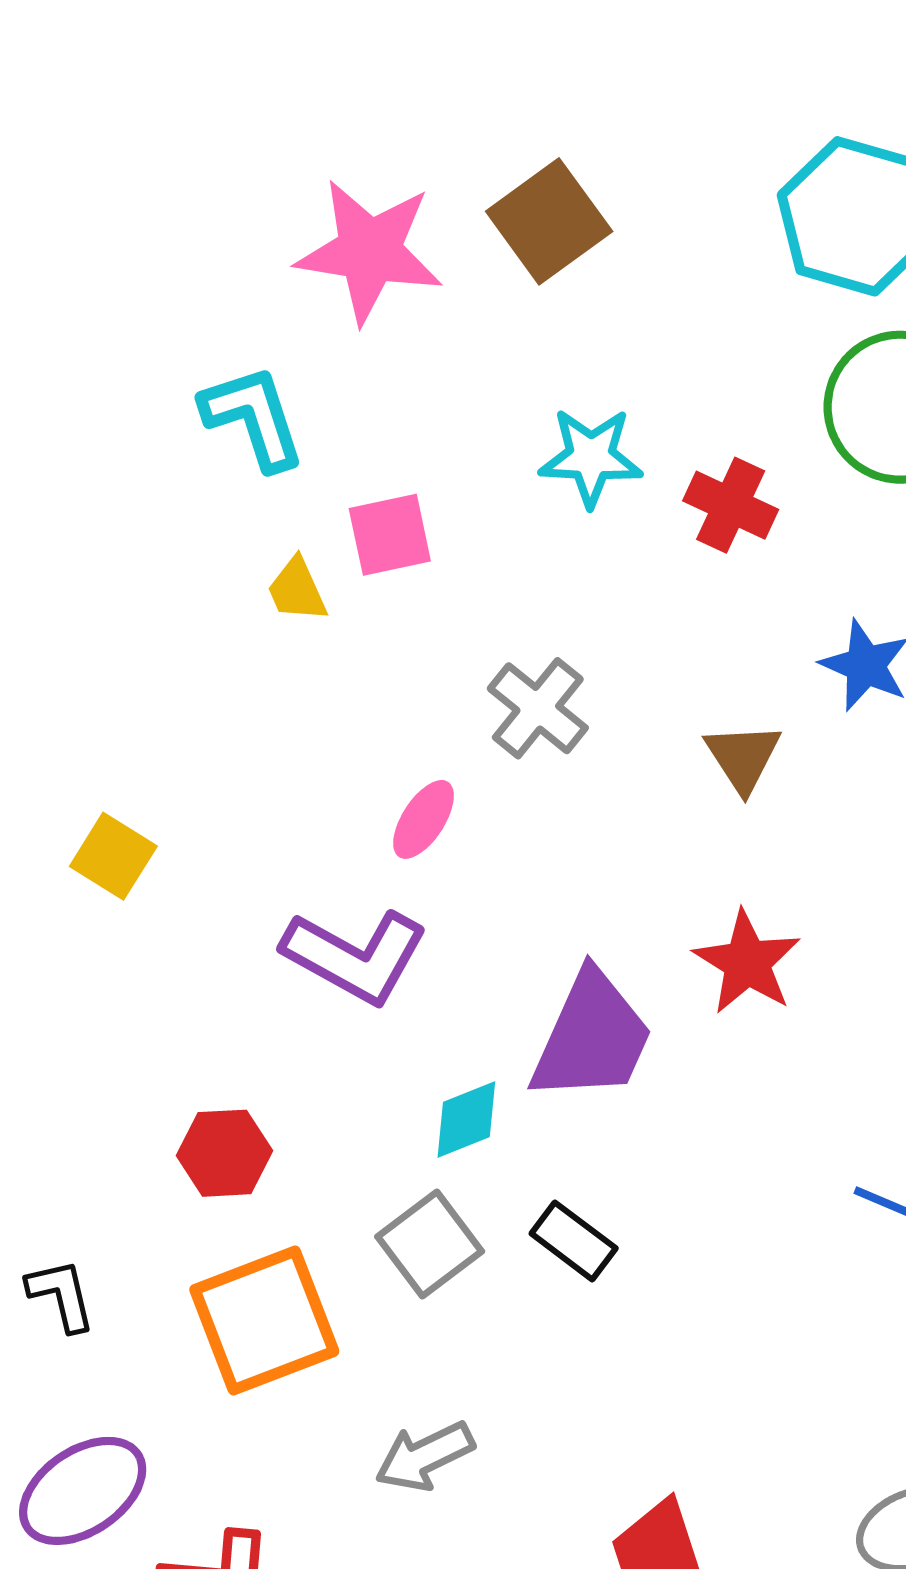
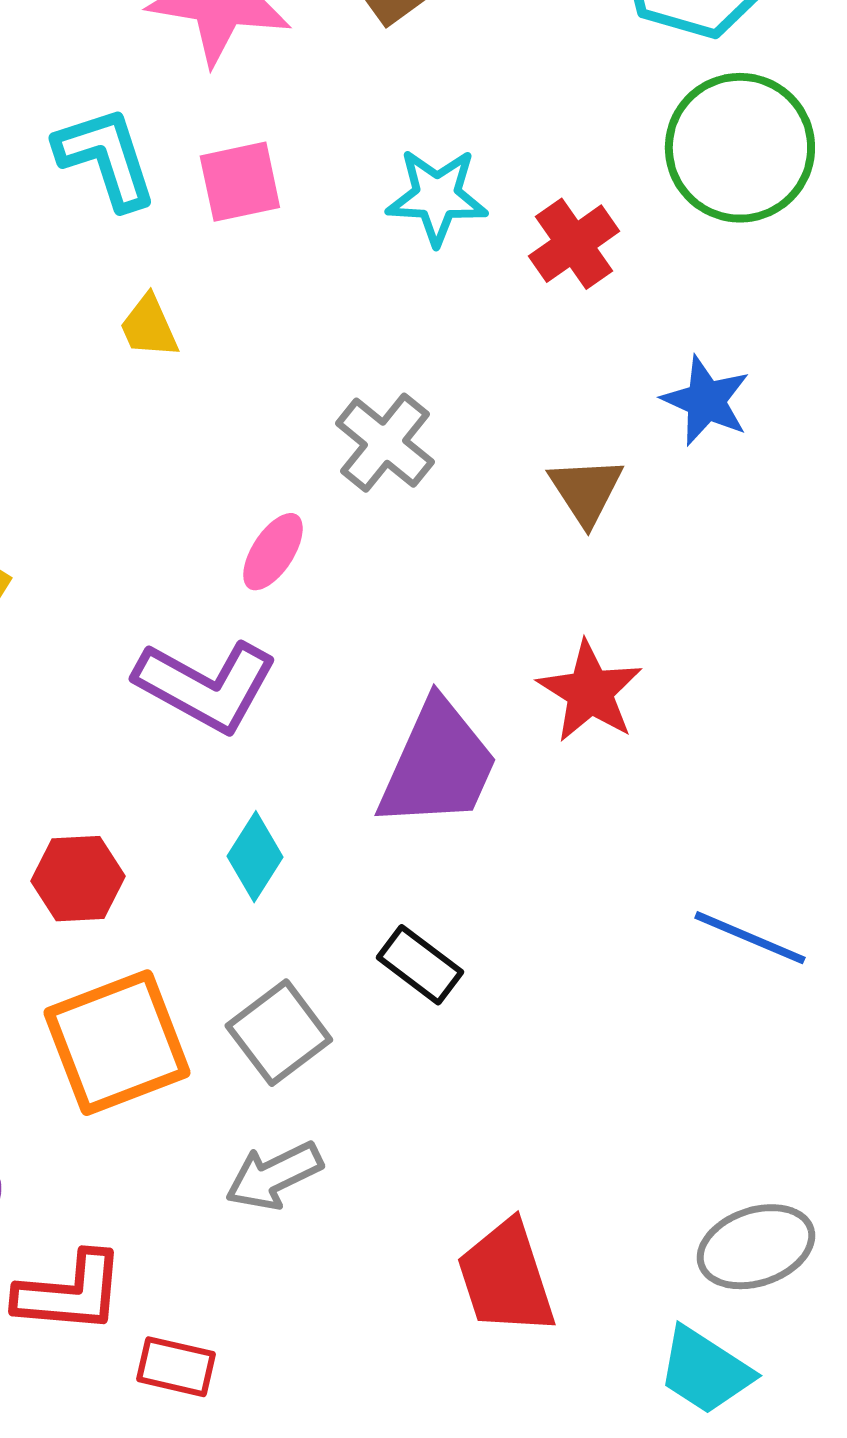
red cross: (731, 505) -> (574, 244), turned 30
pink square: (390, 535) -> (240, 182), moved
cyan diamond: (466, 1119) -> (255, 857), moved, turned -36
gray square: (430, 1244) -> (279, 1033), moved

